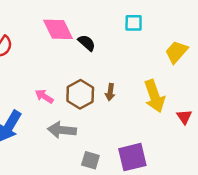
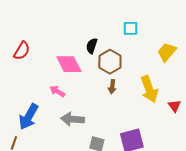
pink diamond: (58, 29) -> (69, 64), moved
black semicircle: (87, 43) -> (92, 46), turned -112
brown hexagon: (80, 94) -> (110, 62), moved

